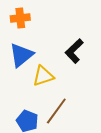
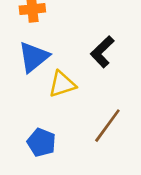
brown line: (56, 111) -> (107, 126), moved

